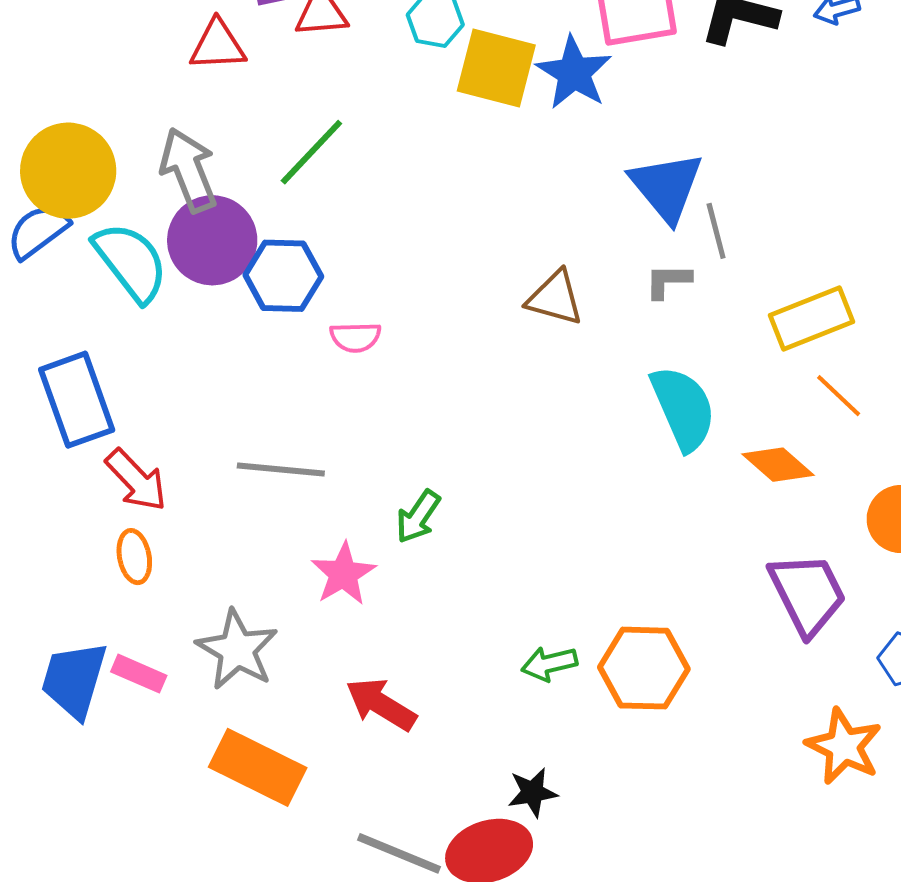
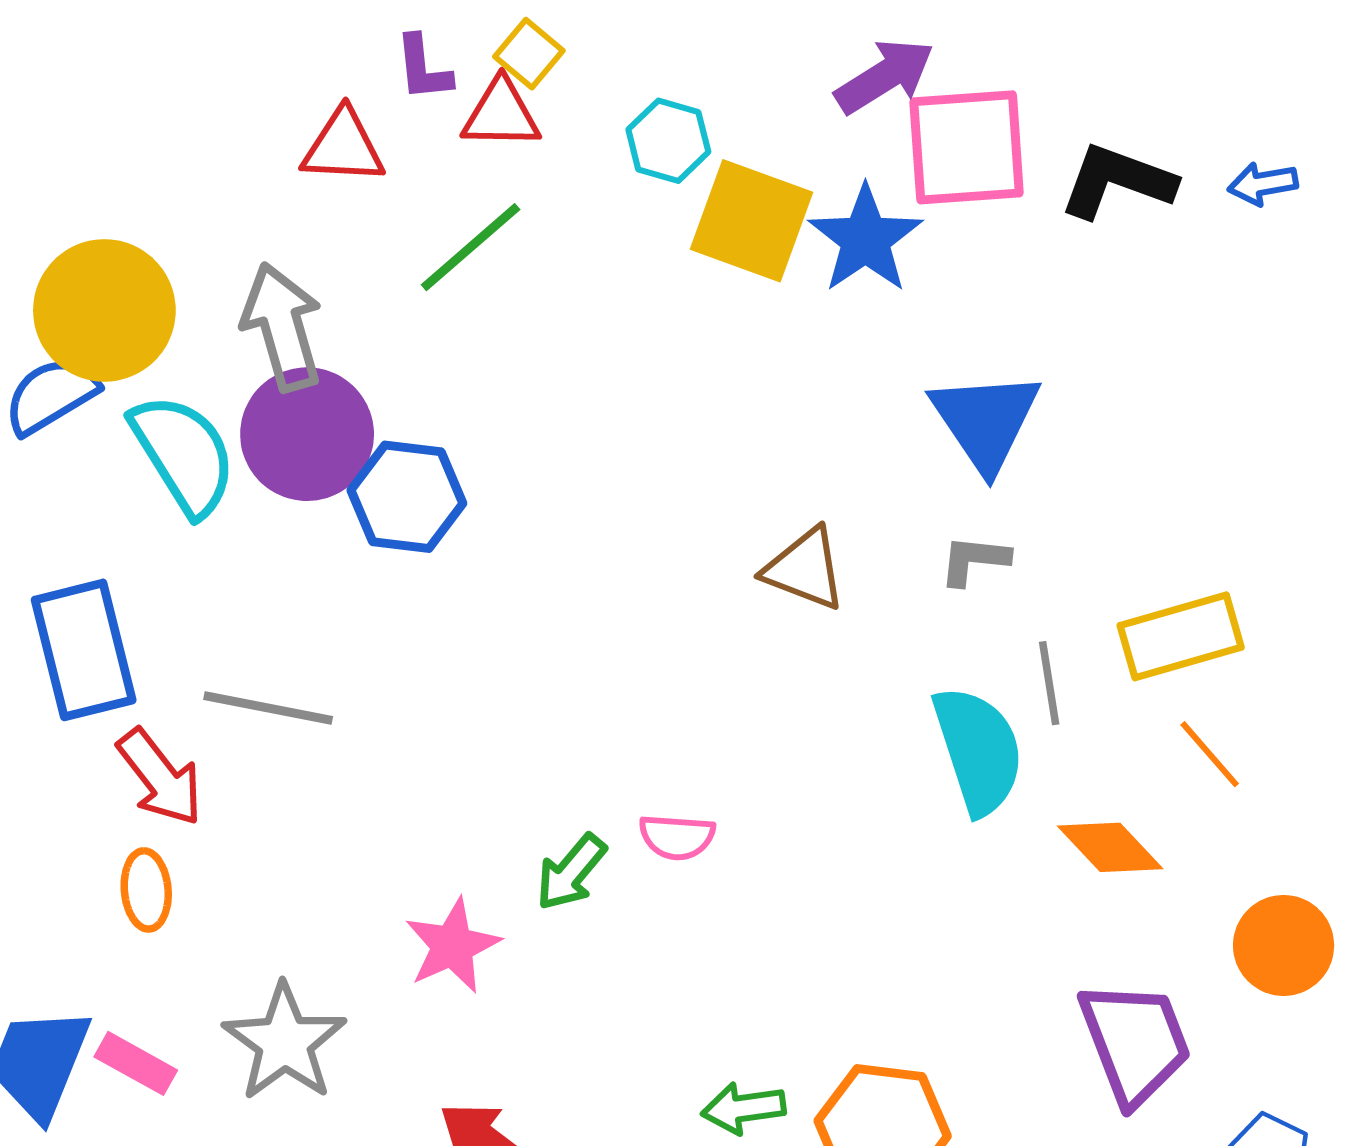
green line: (311, 152) -> (471, 247), moved
gray line: (716, 231) -> (1049, 683), moved
pink semicircle: (355, 337) -> (677, 837), moved
gray line: (281, 470) -> (268, 708), moved

